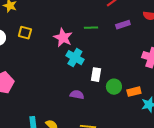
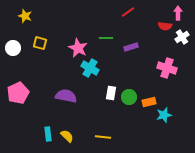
purple rectangle: (123, 25) -> (131, 47), moved
white rectangle: (96, 75) -> (111, 93), moved
purple semicircle: (77, 95) -> (66, 96), moved, size x1.5

